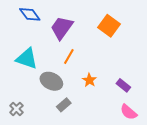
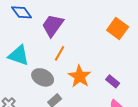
orange square: (109, 26) -> (118, 28), moved
orange star: (89, 80) -> (80, 76), size x1.6

